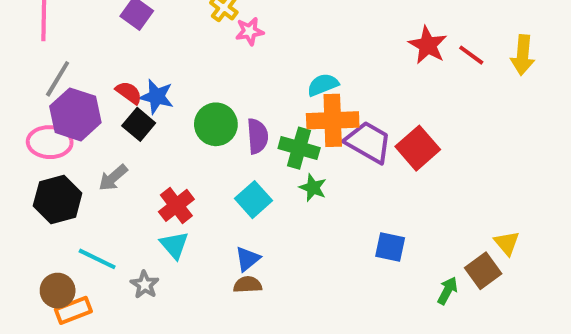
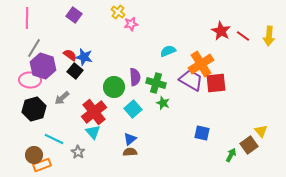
orange cross: (333, 120) -> (201, 64), moved, turned -30
green circle: (216, 124) -> (114, 87), moved
red square: (418, 148) -> (216, 83), turned 35
red cross: (176, 205) -> (94, 112), size x1.4

